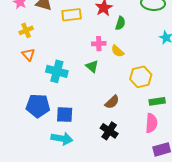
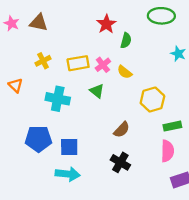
yellow rectangle: (72, 15) -> (78, 63), moved
yellow cross: (26, 30) -> (43, 61), moved
pink cross: (99, 44) -> (103, 65), turned -32
orange triangle: (28, 54) -> (16, 85), moved

